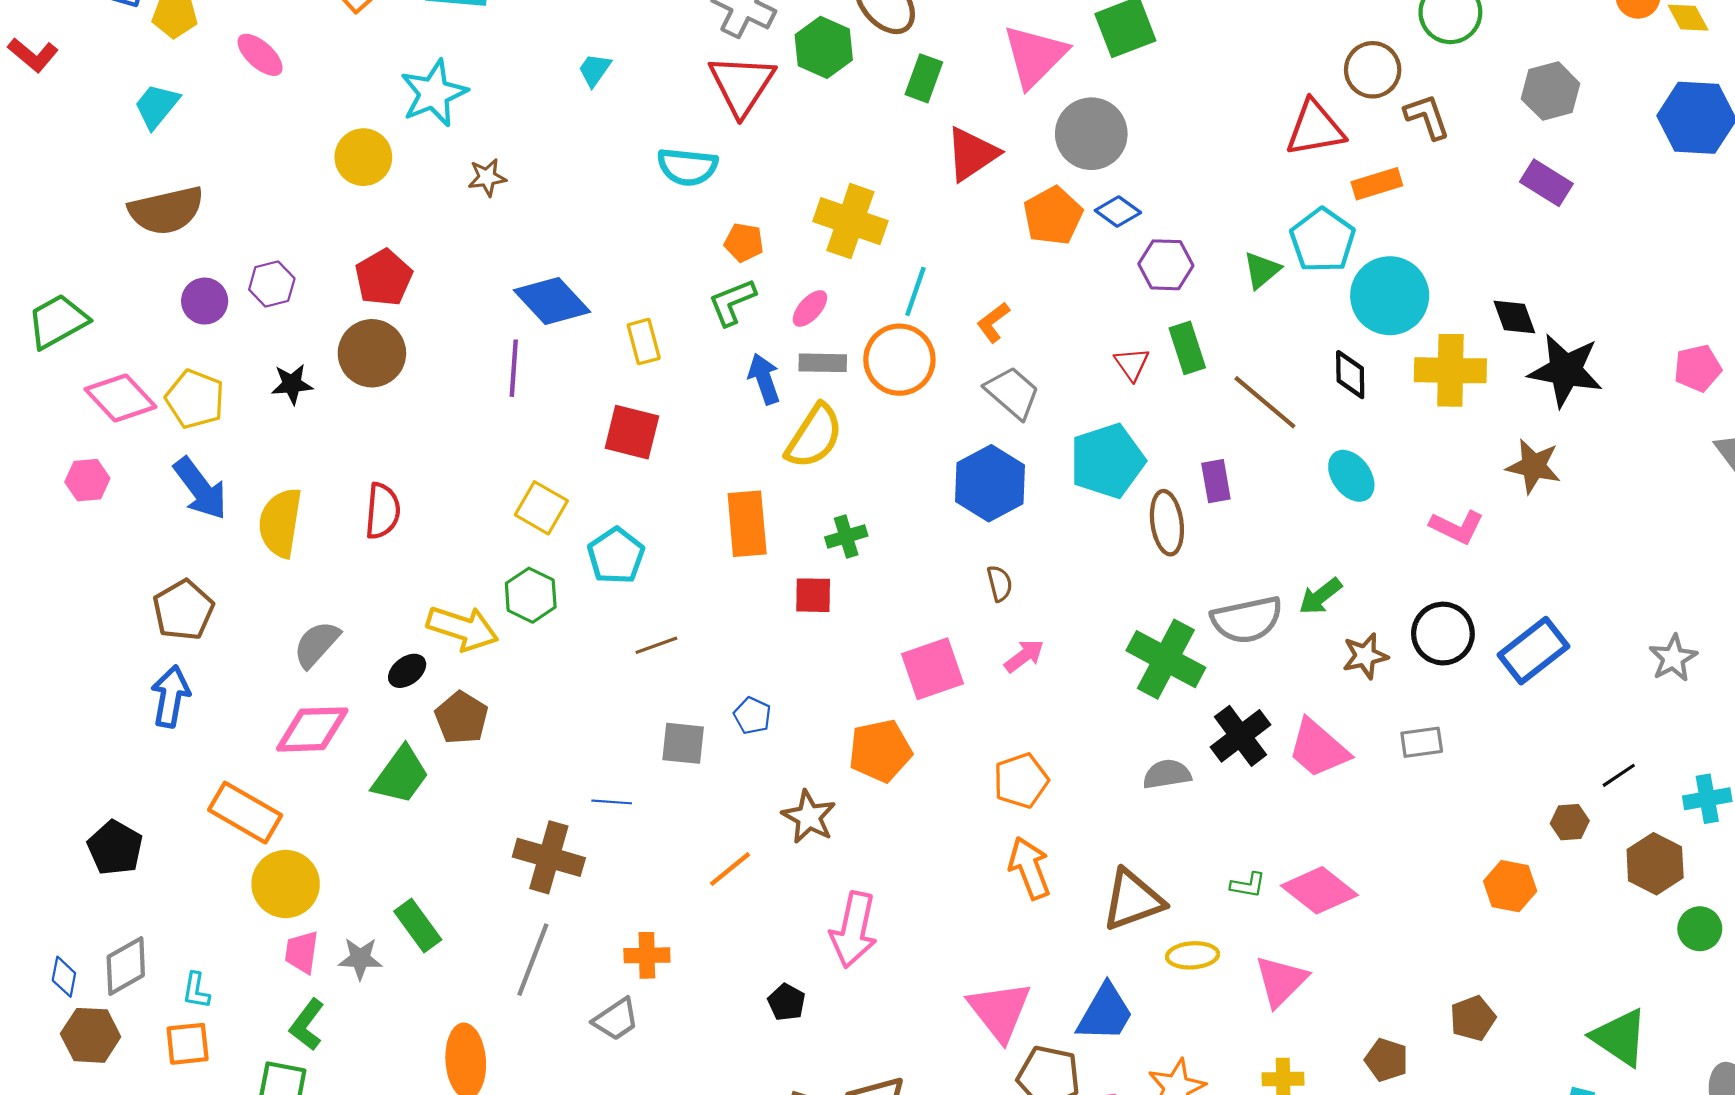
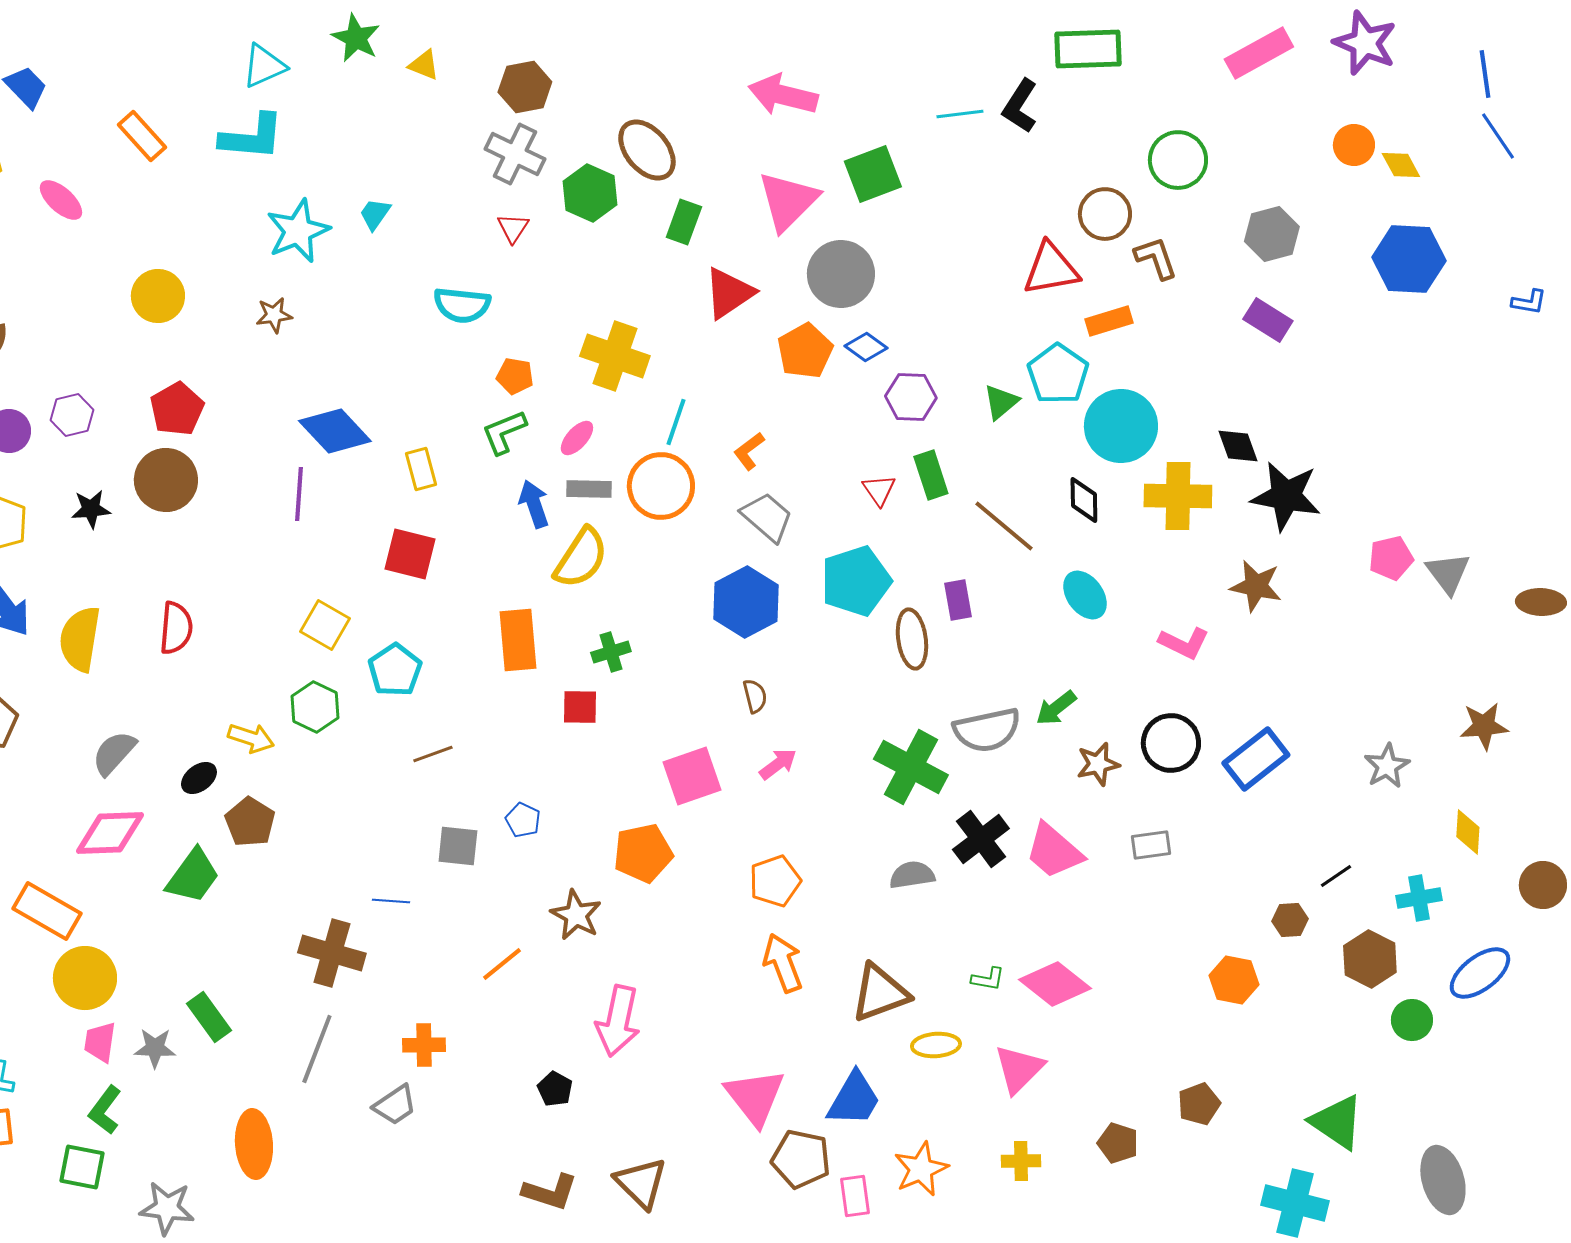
red triangle: (742, 85) -> (513, 228), size x0.5
cyan star: (434, 93) -> (298, 231), moved
pink pentagon: (1698, 368) -> (1391, 558), moved
yellow arrow: (463, 628) -> (251, 738), size x0.7

